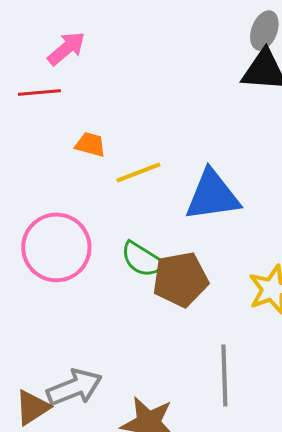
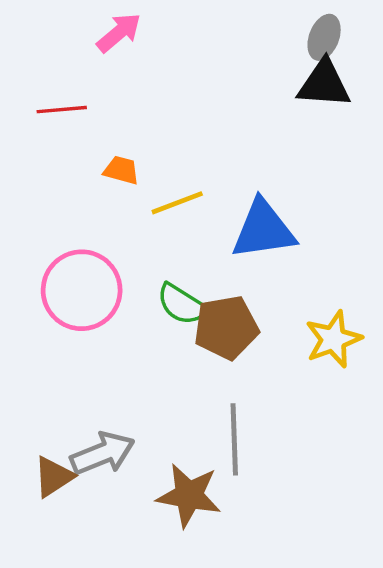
pink arrow: (66, 48) -> (119, 33), moved
gray line: (224, 375) -> (234, 439), moved

